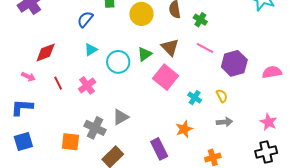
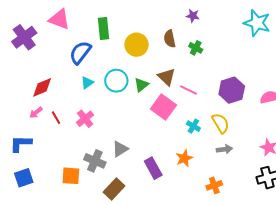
blue semicircle: (85, 19) -> (80, 52), size x1.4
pink line: (205, 48) -> (189, 90), moved
cyan circle: (118, 62) -> (116, 81), moved
pink arrow: (28, 77) -> (36, 113), moved, turned 120
yellow semicircle: (222, 96) -> (221, 123), size x1.5
purple rectangle: (159, 149) -> (153, 168), moved

